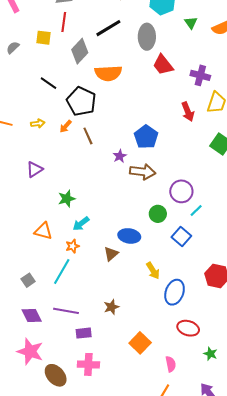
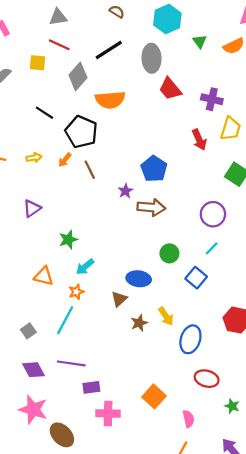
red line: (64, 22) -> (59, 45), turned -72
purple circle: (181, 191) -> (213, 214), moved
brown star: (111, 307) -> (139, 323), moved
pink cross: (88, 364) -> (108, 413), moved

